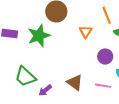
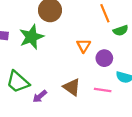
orange triangle: (86, 32) -> (84, 46), moved

